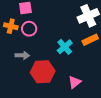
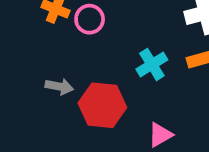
gray arrow: (22, 55) -> (59, 87), moved

